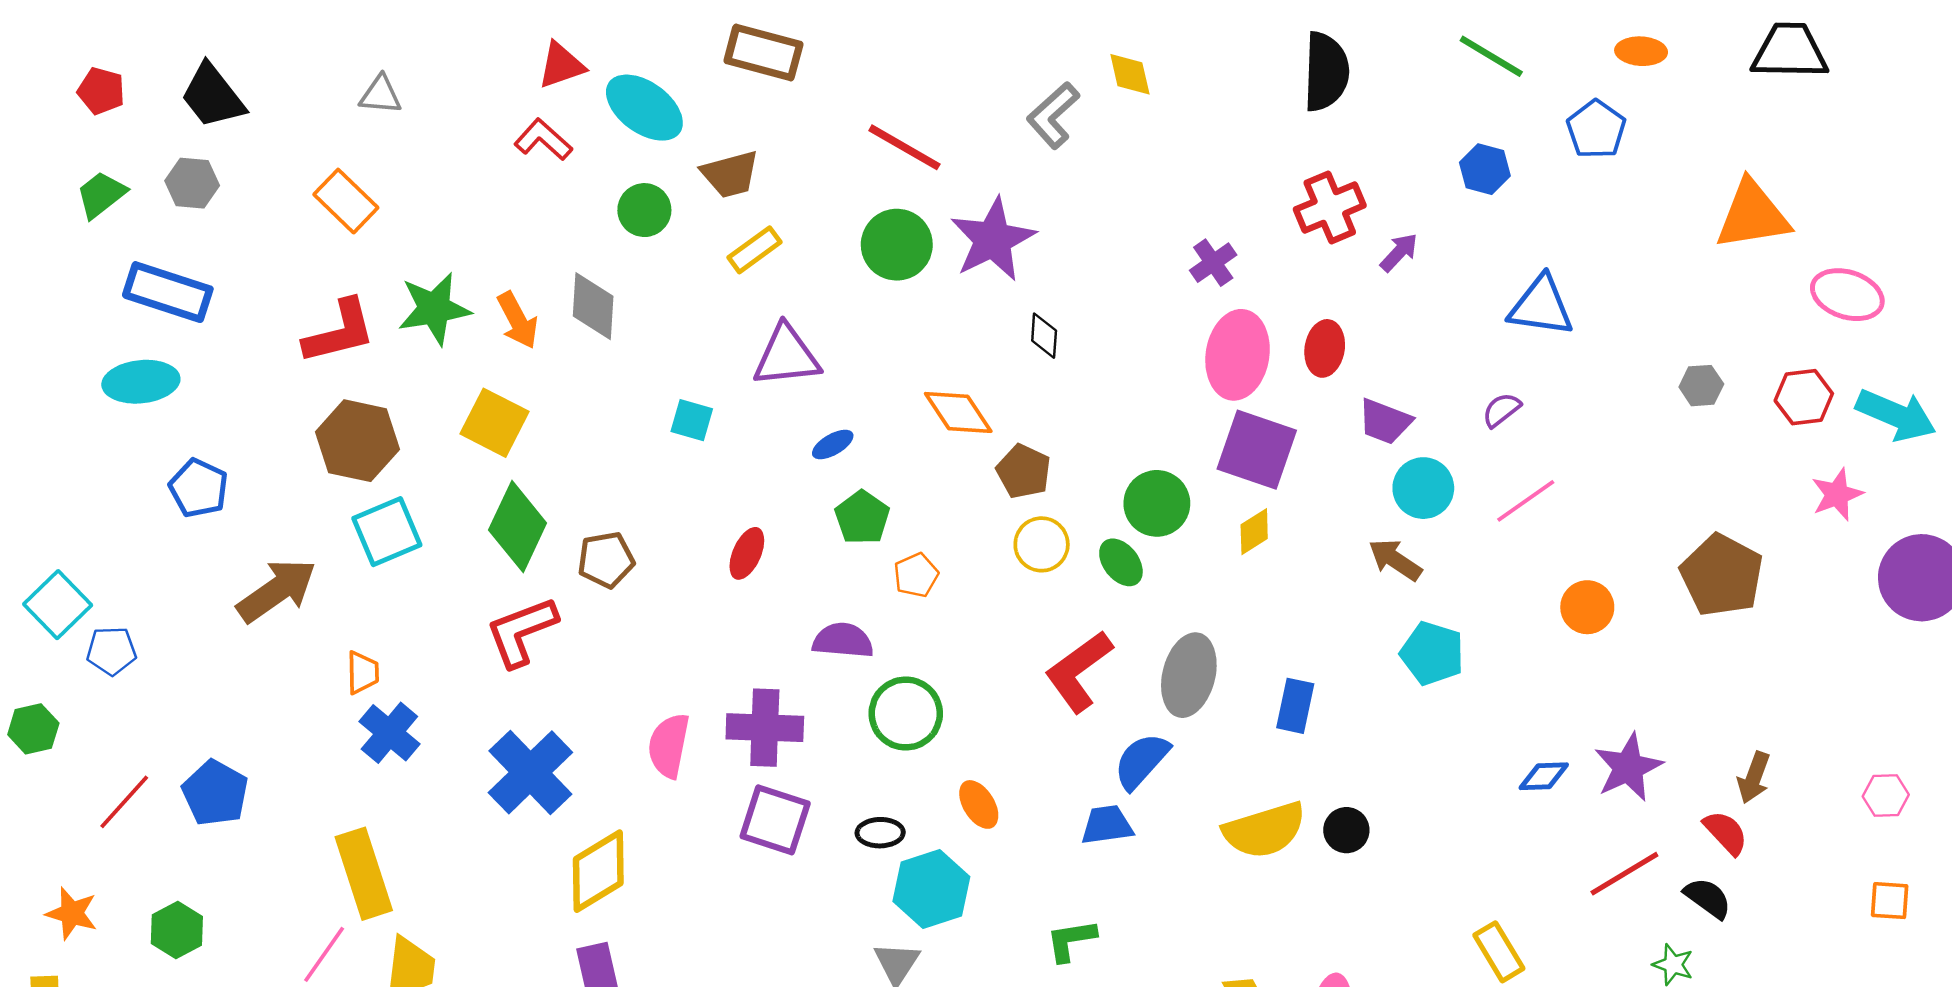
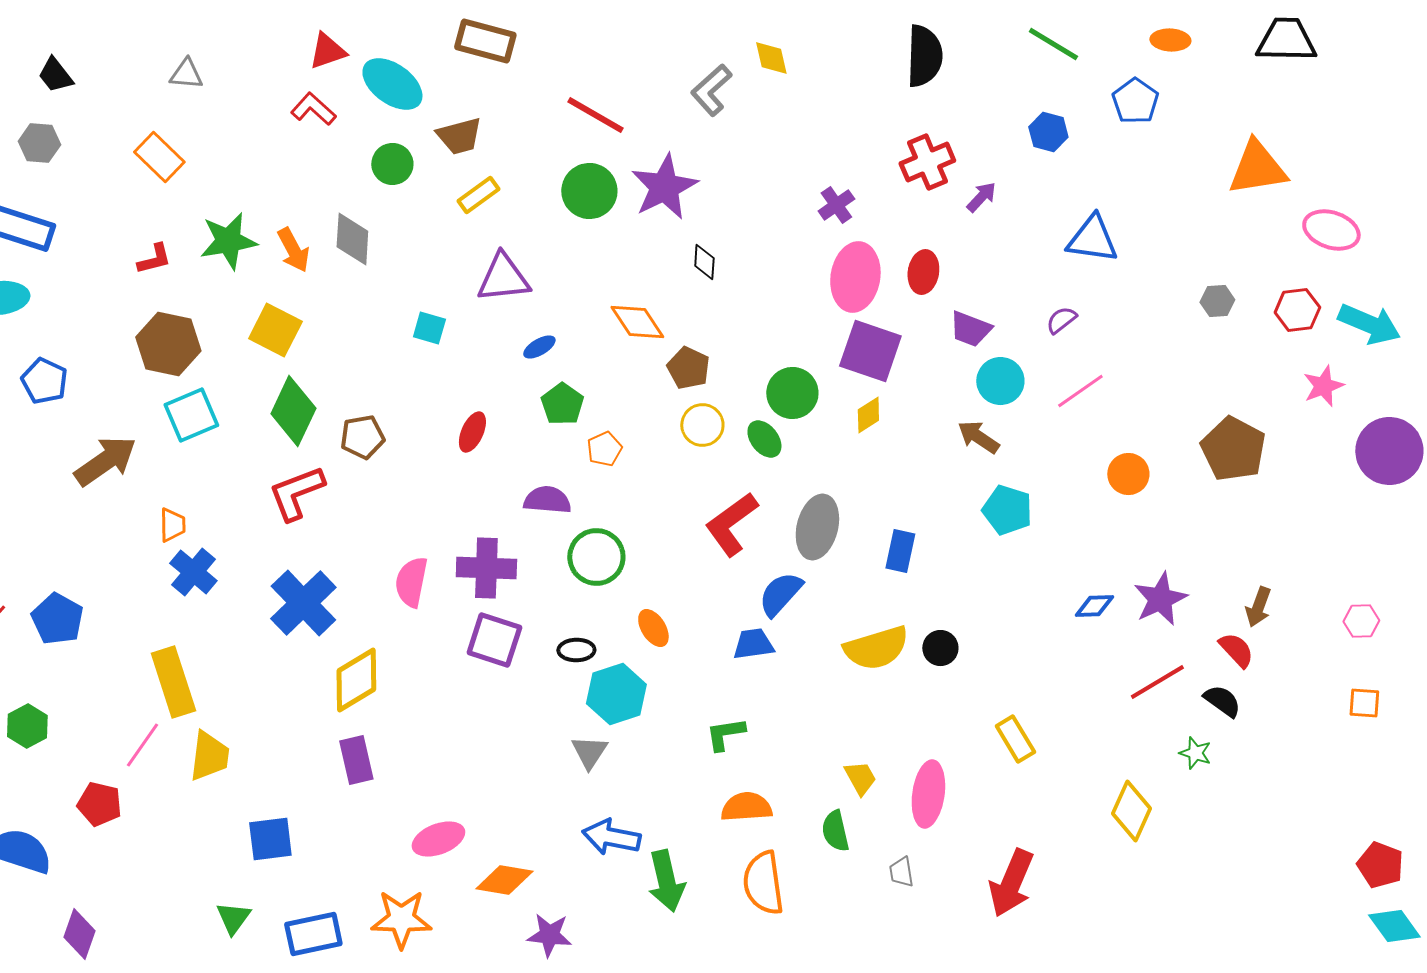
black trapezoid: (213, 96) -> (55, 75), size x0.7
red L-shape: (339, 332) -> (154, 259), size x0.6
yellow rectangle: (1499, 952) -> (1015, 739), moved

